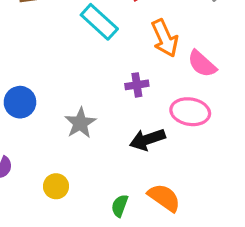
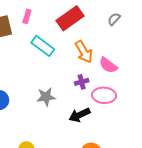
purple cross: (137, 85) -> (82, 82), moved
gray star: (80, 123) -> (46, 97), moved, turned 30

